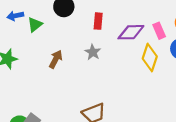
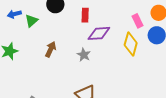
purple diamond: (131, 32) -> (99, 33), moved
gray star: (93, 52) -> (84, 55), moved

